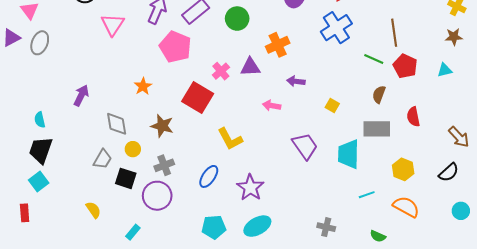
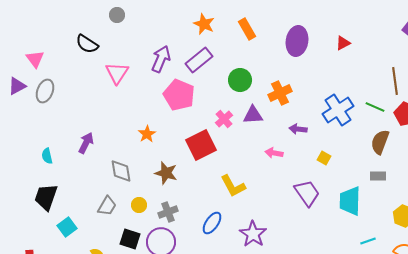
green circle: (237, 19) -> (240, 80), moved
blue cross: (336, 28) -> (338, 110), moved
brown semicircle: (379, 94) -> (380, 142), size x1.4
red square: (198, 97) -> (201, 145), turned 32
yellow square: (332, 106) -> (324, 158), moved
cyan semicircle: (40, 120) -> (47, 156), moved
gray rectangle: (377, 129) -> (378, 176), size x0.6
yellow circle: (133, 149) -> (139, 205), moved
black square: (126, 178) -> (130, 239), moved
cyan square: (39, 181) -> (67, 227), moved

